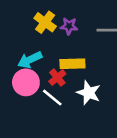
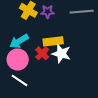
white star: (89, 93) -> (61, 54), moved
white line: (52, 98) -> (19, 80), moved

